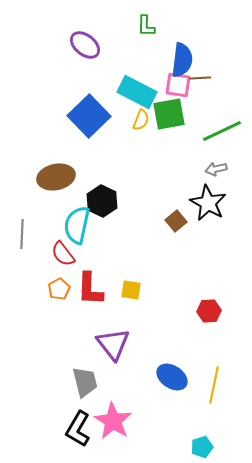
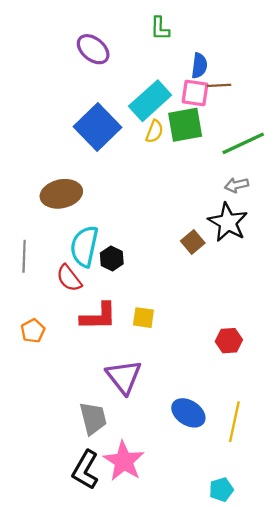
blue semicircle: (182, 60) -> (199, 66), size x0.7
cyan rectangle: (137, 92) -> (150, 101), turned -69
black hexagon: (102, 201) -> (112, 258), moved, size x0.7
orange pentagon: (59, 289) -> (33, 331), moved
red L-shape: (90, 289) -> (99, 316), turned -93

